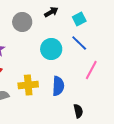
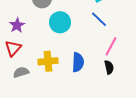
cyan circle: (51, 49) -> (60, 22), moved
black semicircle: (78, 111) -> (109, 67), moved

